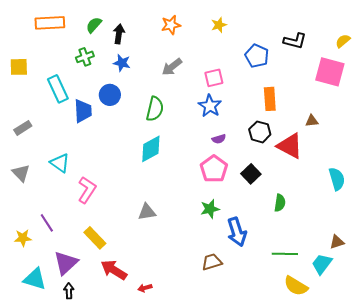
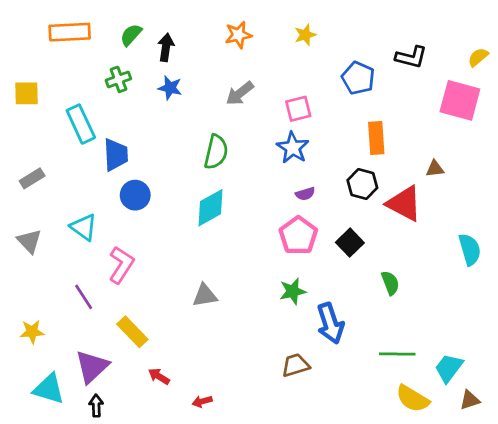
blue circle: (110, 95) -> (135, 195), moved
green semicircle: (280, 203) -> (390, 283), turned -30
purple line: (47, 223) -> (84, 297), moved
brown triangle: (337, 242) -> (470, 400), moved
red arrow: (114, 270) -> (159, 376), size x0.6

